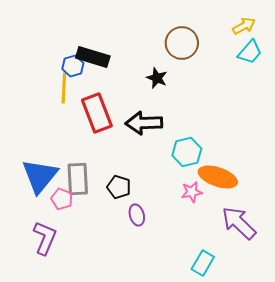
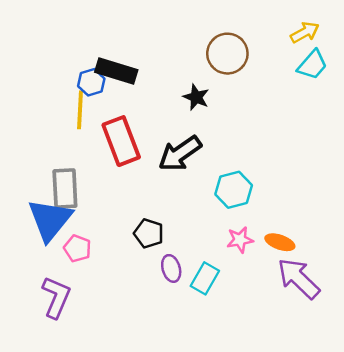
black arrow: (144, 123) -> (180, 154), turned -33
orange ellipse: (218, 177) -> (280, 242), moved, size x0.6
gray rectangle: (78, 179) -> (65, 188), moved
cyan rectangle: (203, 263) -> (205, 278), moved

